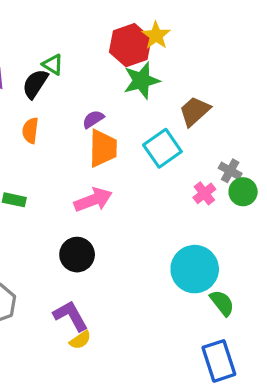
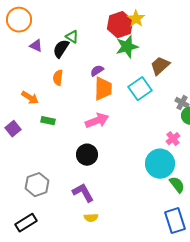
pink cross: (204, 193) -> (173, 139), moved
yellow semicircle: (80, 340) -> (91, 218), moved, turned 32

